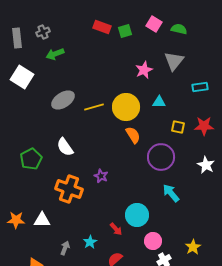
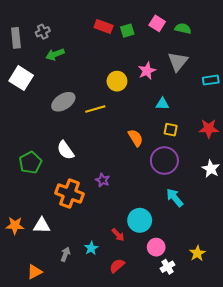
cyan rectangle: (200, 87) -> (211, 80), moved
yellow circle: (126, 107) -> (117, 81), moved, size x0.7
yellow square: (178, 127) -> (171, 130), moved

